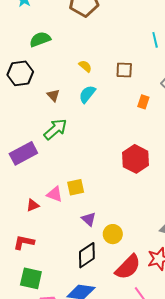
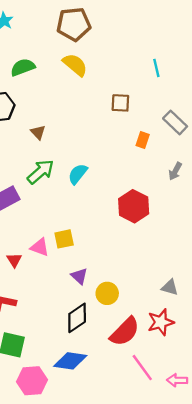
yellow semicircle: (85, 66) -> (75, 65), moved, size x1.6
cyan semicircle: (87, 94) -> (78, 174), moved
red triangle: (33, 205) -> (14, 260), turned -40

